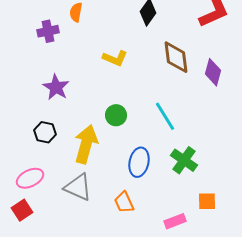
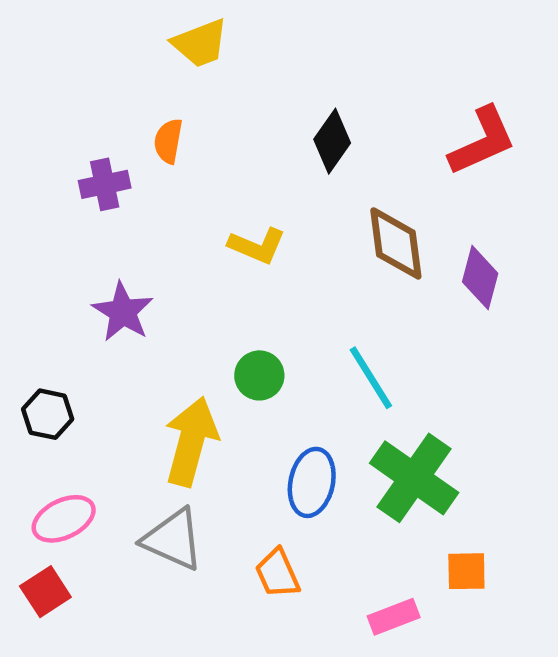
black hexagon: (45, 132) -> (48, 414), moved
green cross: (184, 160) -> (414, 478), size x1.4

